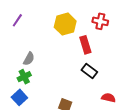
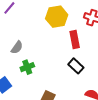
green cross: (24, 77) -> (27, 67), moved

